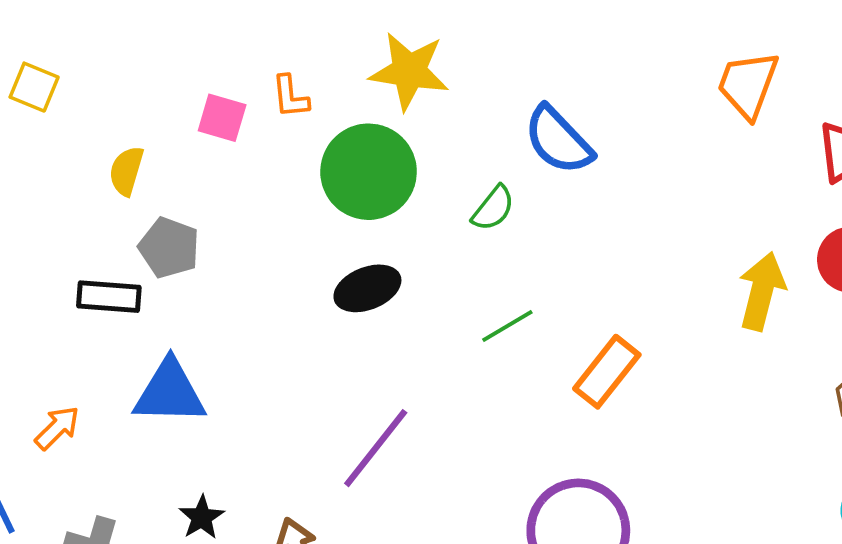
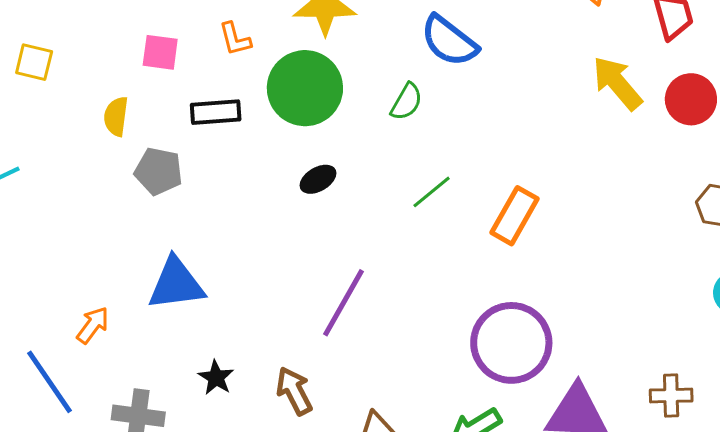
pink square: (222, 118) -> (160, 52), moved
black ellipse: (367, 288) -> (318, 179), size x0.7
yellow arrow: (762, 291) -> (617, 83), moved, turned -46
black rectangle: (109, 297) -> (216, 112), moved

